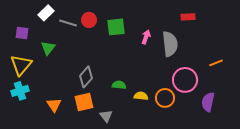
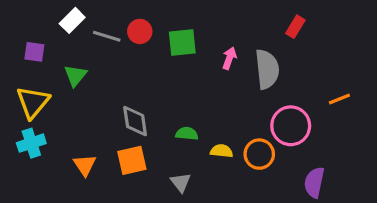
red rectangle: (188, 17) -> (295, 27), turned -56
gray diamond: (86, 77) -> (135, 121), turned -50
purple semicircle: (208, 102) -> (314, 182), moved
gray triangle: (106, 116) -> (181, 182), moved

